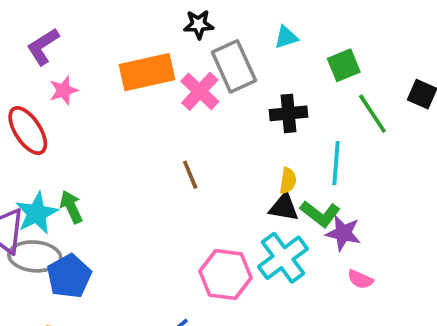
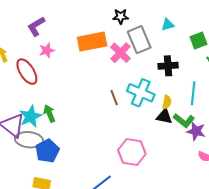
cyan cross: (283, 258) -> (141, 93), moved, turned -32

